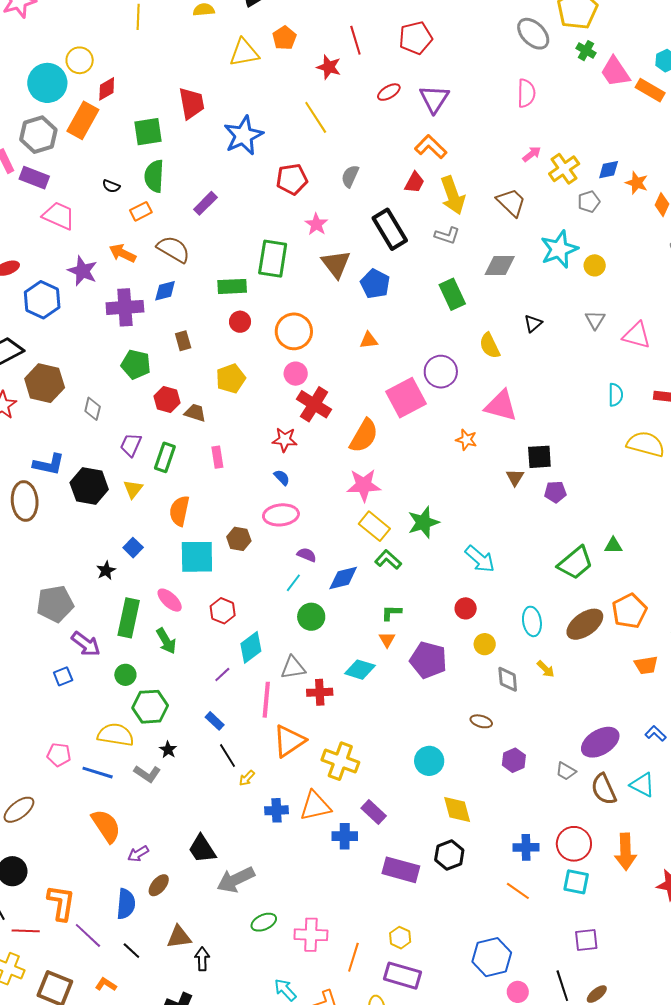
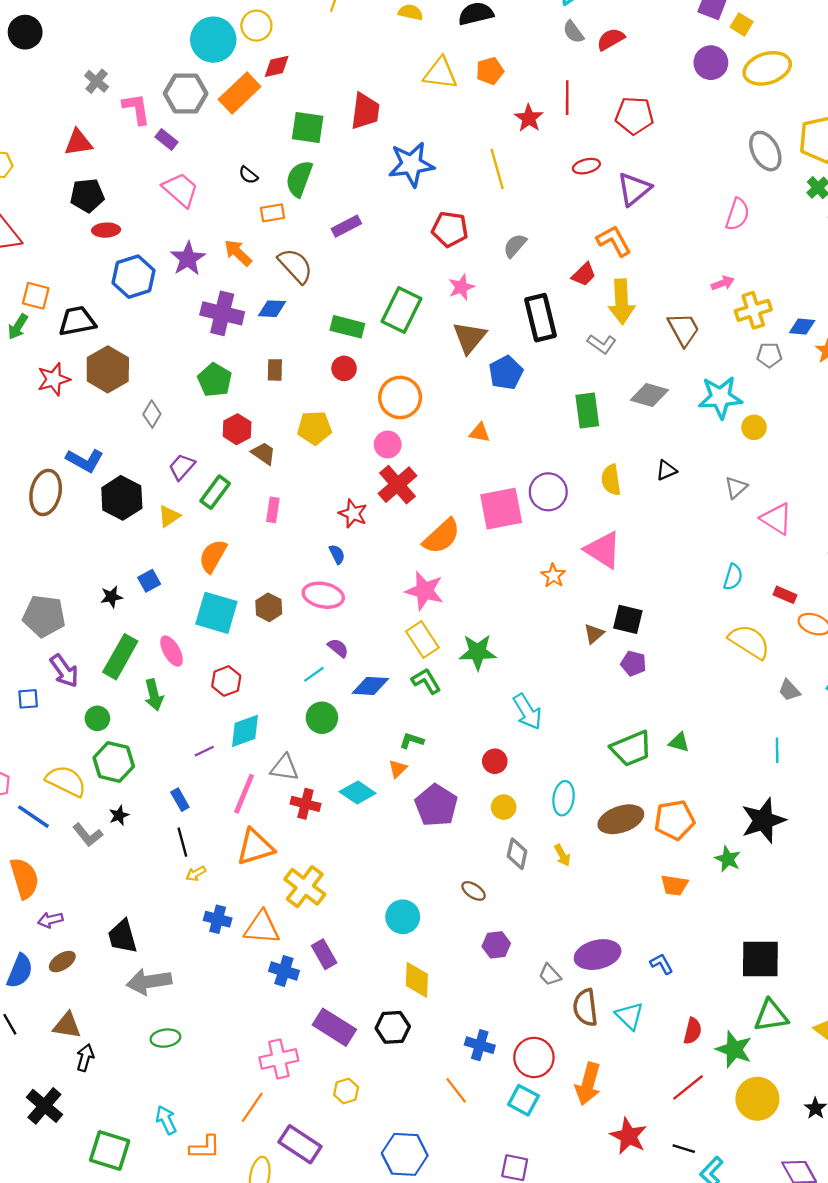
purple rectangle: (34, 178) -> (166, 139), size x0.7
pink cross: (311, 935) -> (279, 1059), moved, turned -32
yellow hexagon: (400, 938) -> (346, 1091), moved

